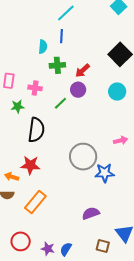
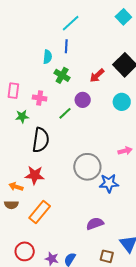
green cross: (57, 65) -> (62, 75), turned 35
red arrow: (83, 71) -> (97, 75), moved

